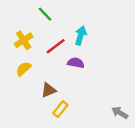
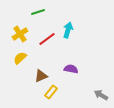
green line: (45, 14) -> (38, 12), turned -64
purple semicircle: (76, 63) -> (71, 69), moved

